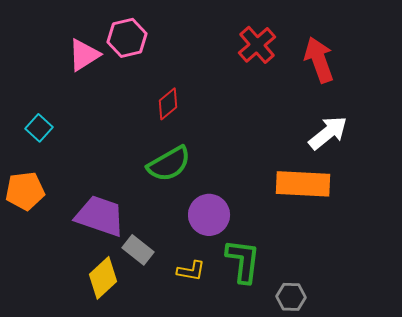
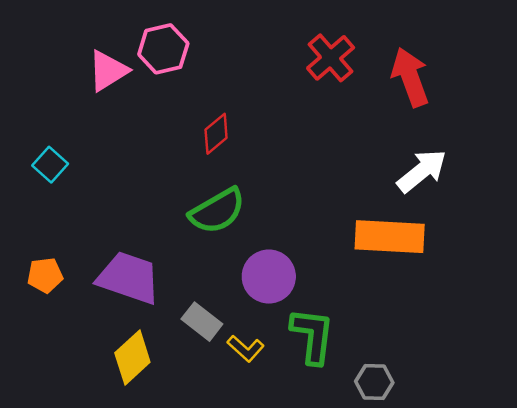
orange pentagon: (25, 191) -> (45, 275), moved, size x0.7
gray rectangle: (138, 250) -> (202, 322), moved
yellow L-shape: (191, 271) -> (246, 349), turned 32

